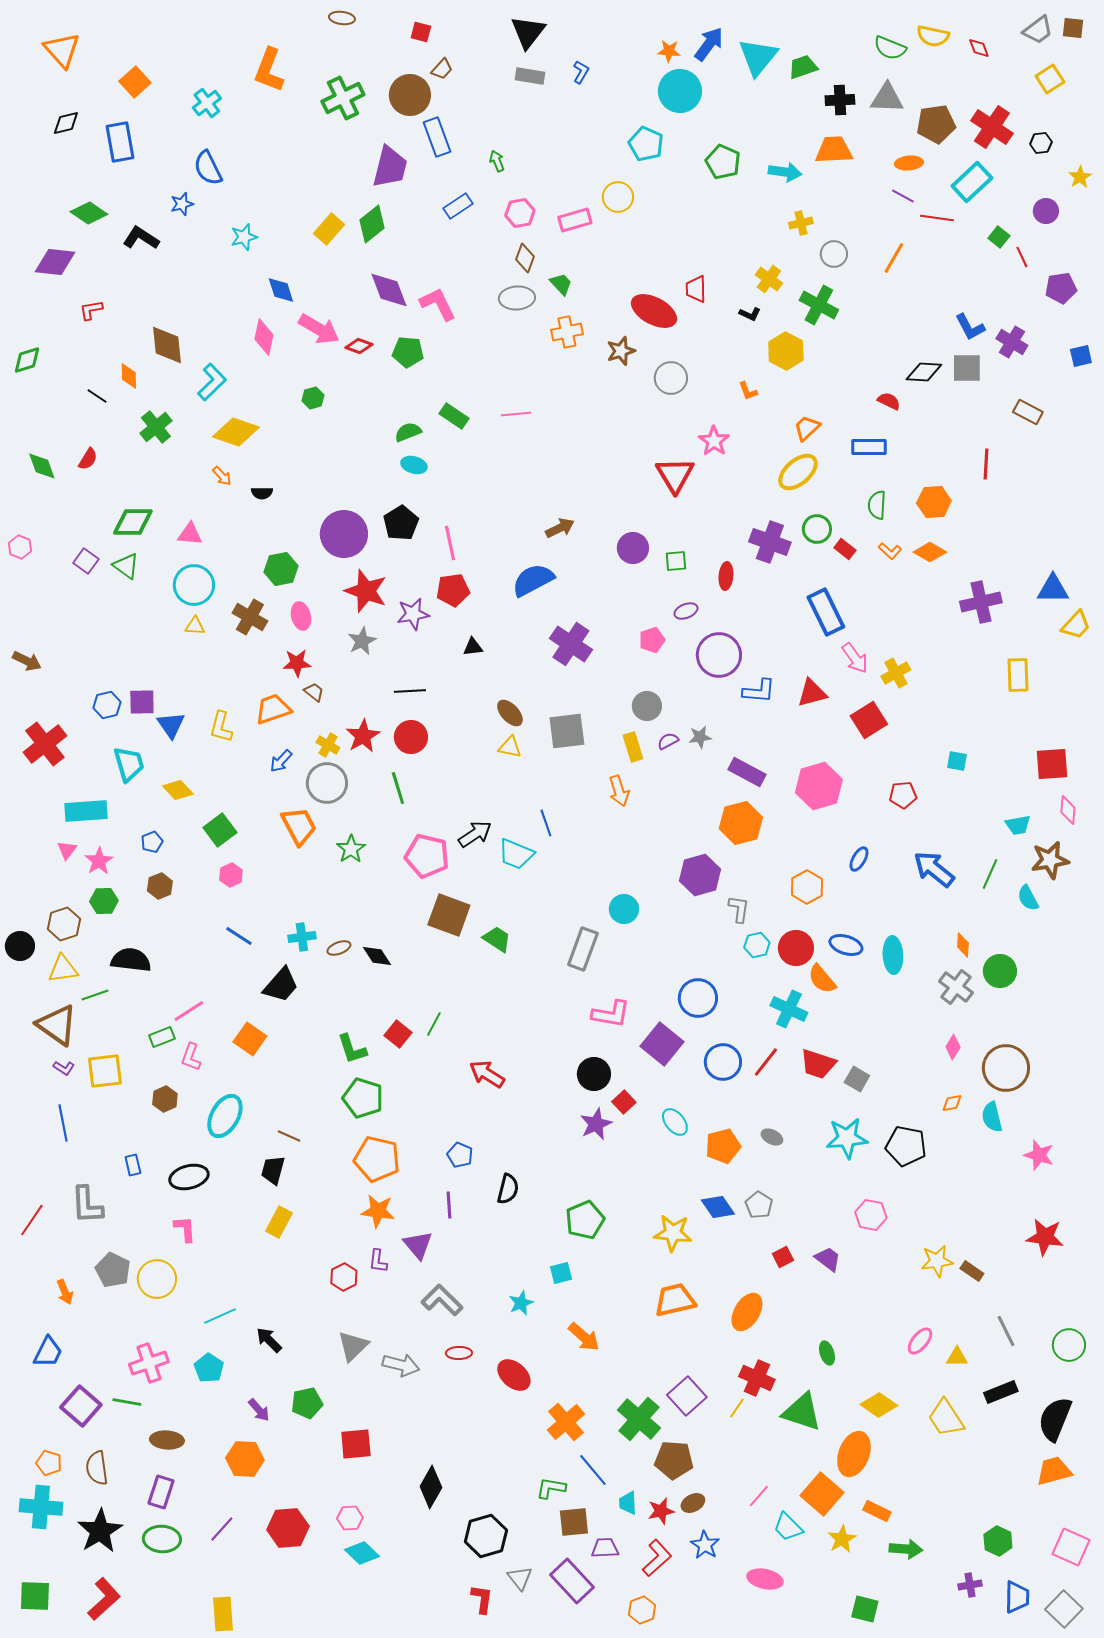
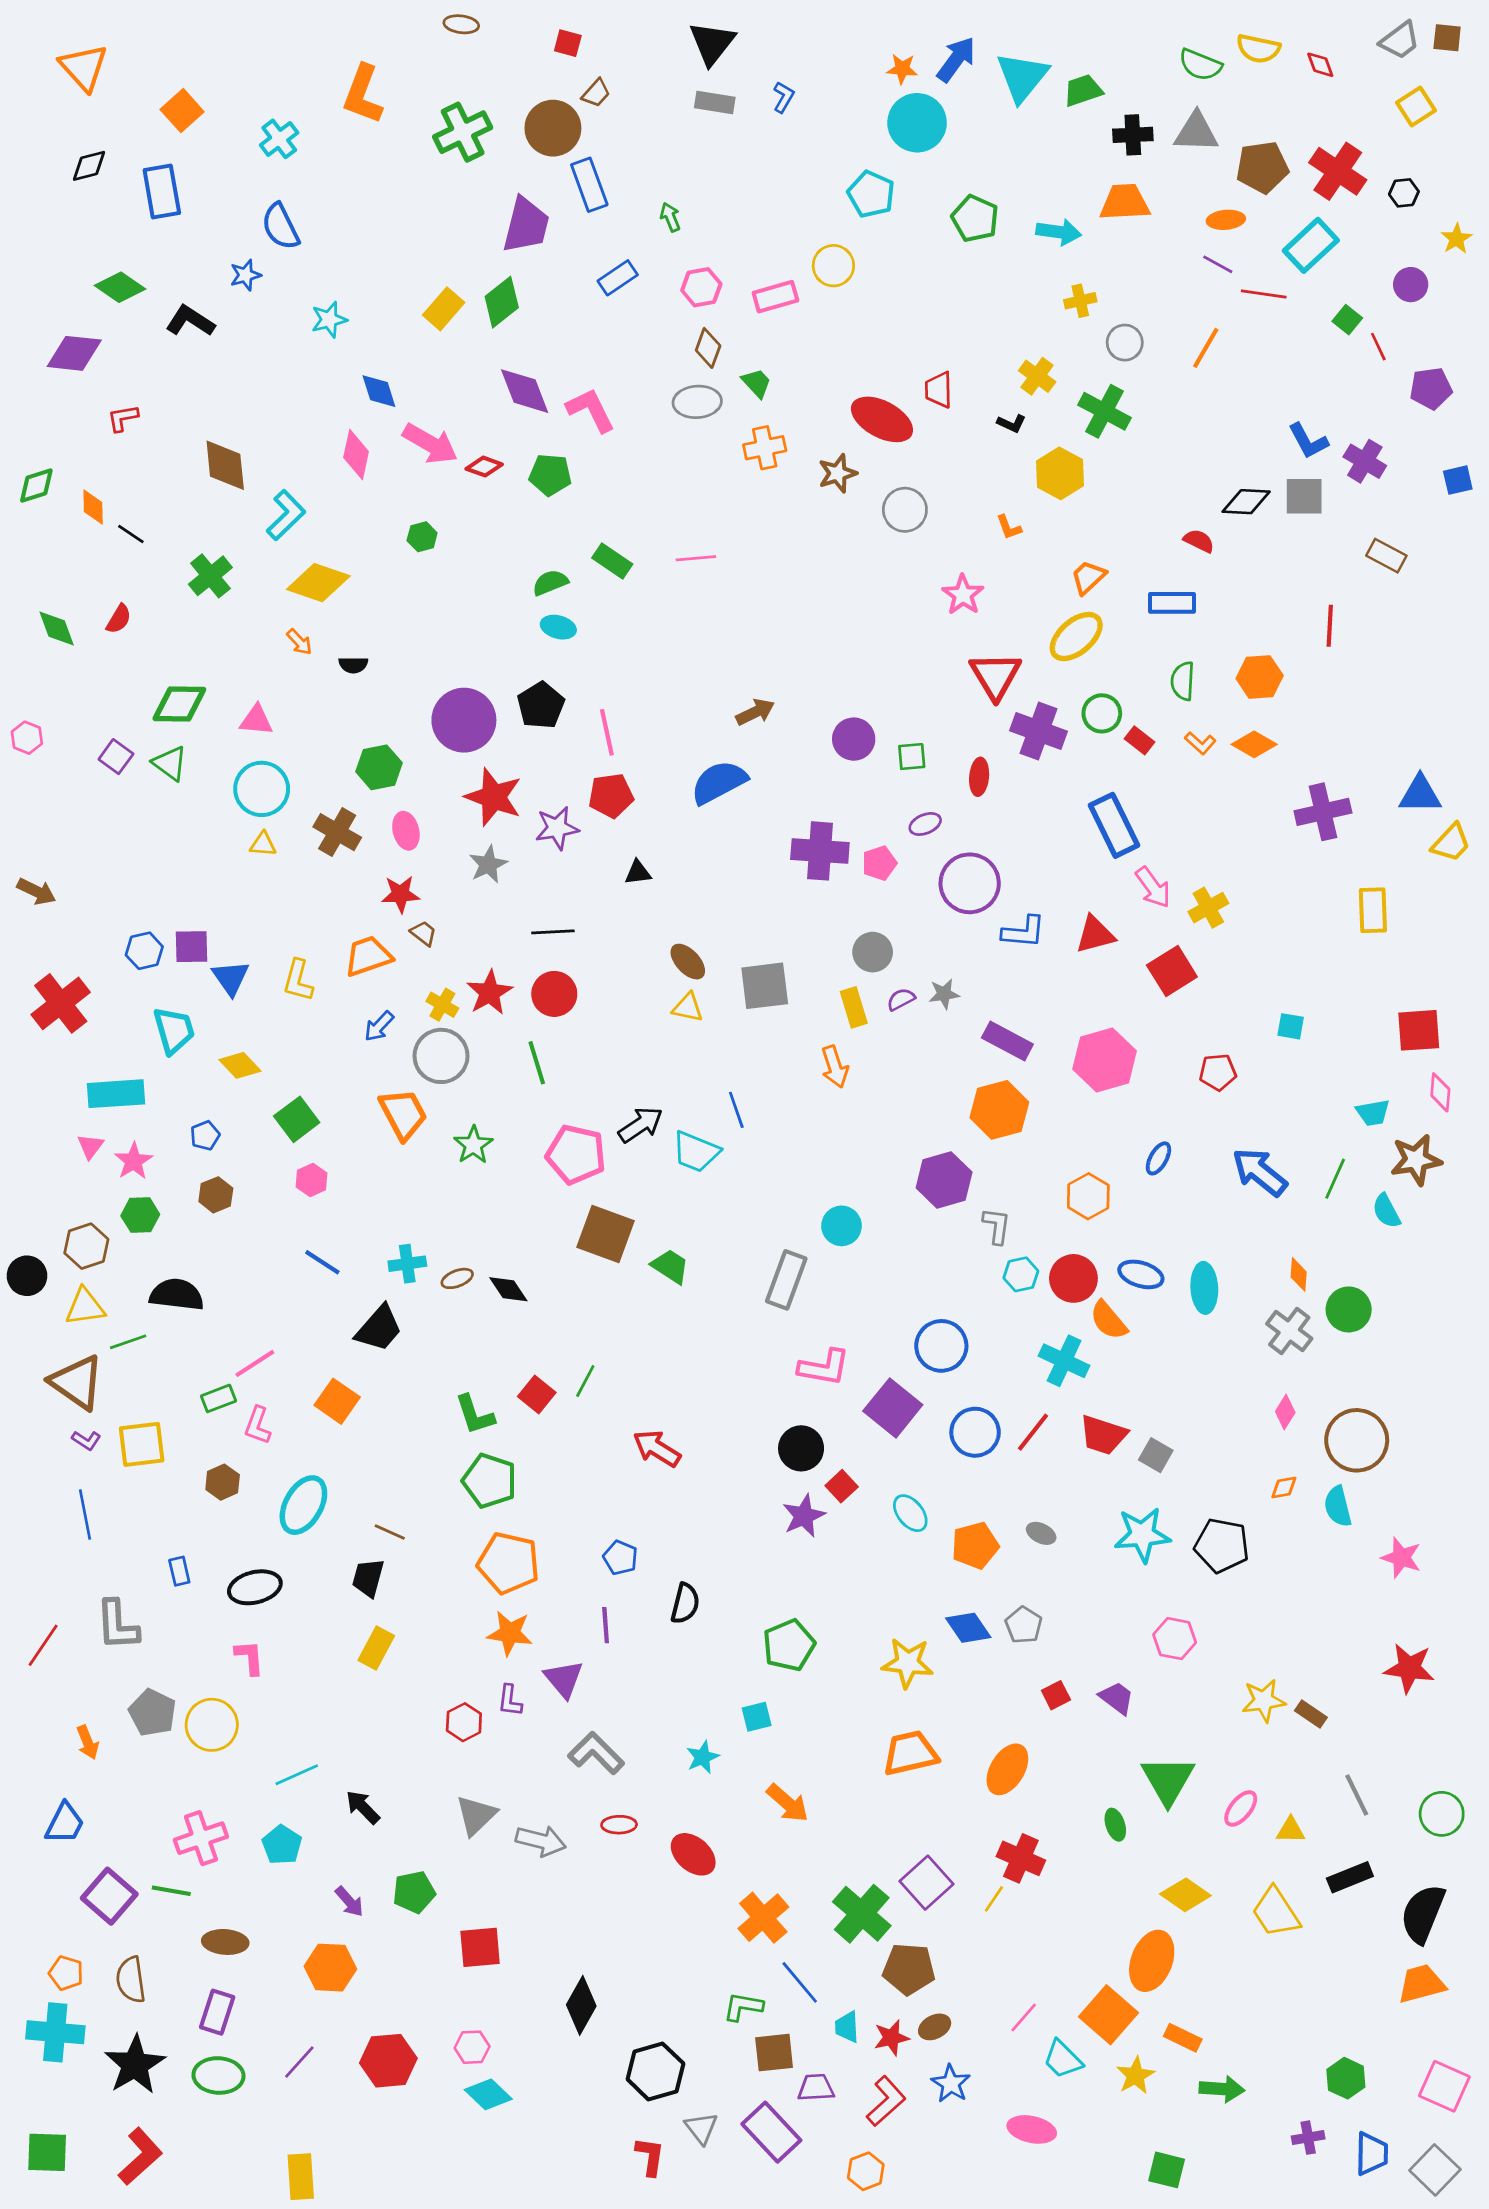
orange diamond: (129, 376) -> (93, 507), moved
red triangle: (675, 475) -> (995, 676), moved
purple cross: (571, 644) -> (820, 851), moved, turned -30
green triangle: (802, 1412) -> (1168, 1780), moved, turned 42

